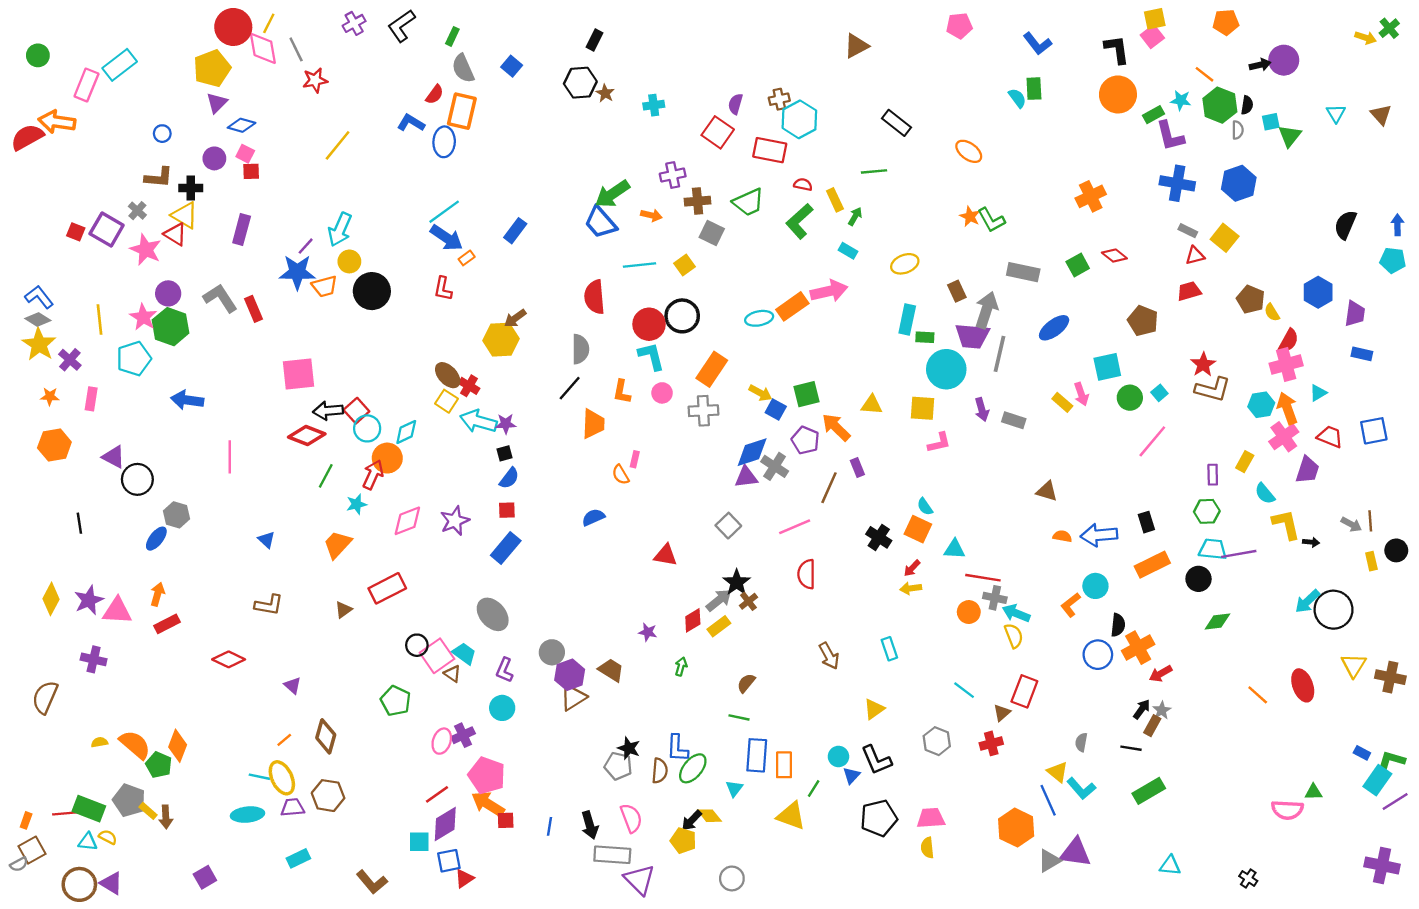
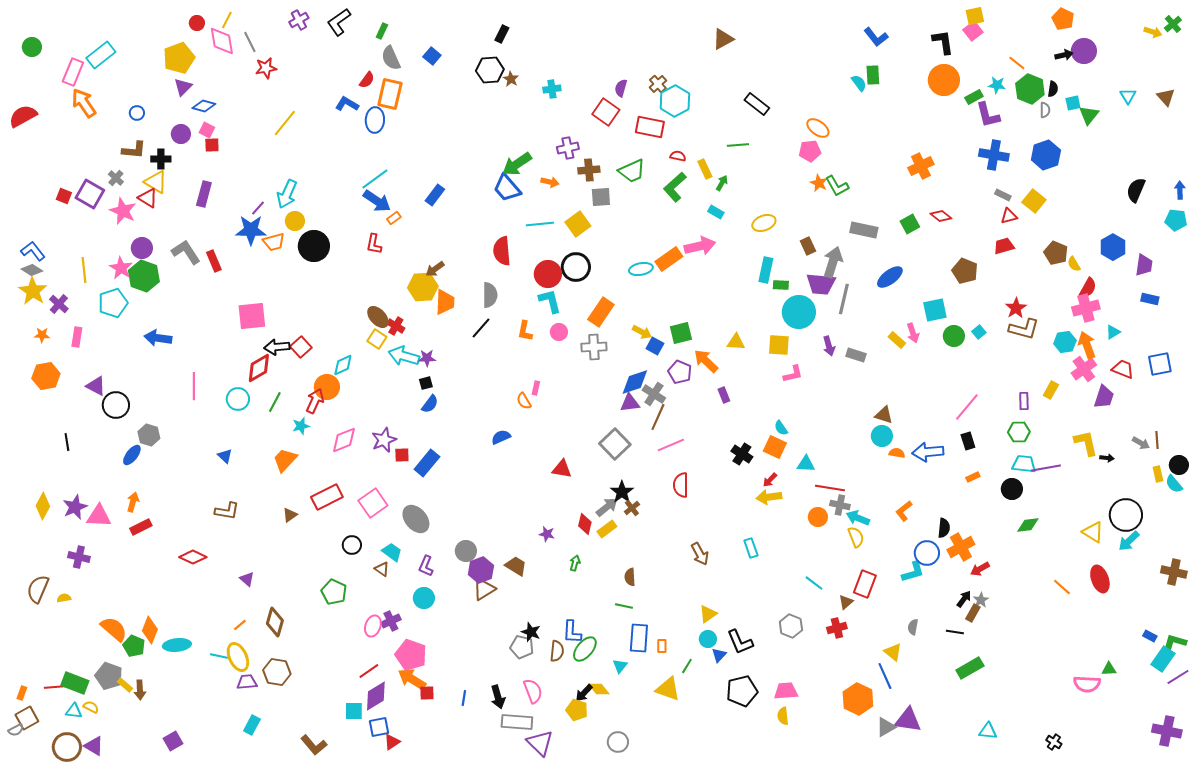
orange pentagon: (1226, 22) -> (1063, 19), moved, turned 30
pink pentagon: (959, 26) -> (810, 151), moved
red circle: (233, 27) -> (197, 23), size x0.5
brown cross: (779, 99) -> (658, 84), turned -30
orange arrow: (57, 122) -> (84, 103), moved, turned 48
gray square: (712, 233) -> (601, 197), turned -30
yellow square: (685, 265) -> (578, 224), size x1.4
orange trapezoid: (593, 424) -> (445, 302), moved
cyan circle: (367, 428) -> (238, 399), moved
red diamond: (307, 436) -> (259, 368), turned -52
pink line: (1152, 441) -> (967, 407), moved
brown line: (829, 488) -> (658, 417), moved
cyan semicircle: (1265, 494) -> (1174, 484), moved
red square: (507, 510) -> (402, 455), moved
gray square: (728, 526) -> (615, 444), size x1.4
orange rectangle: (1152, 565) -> (973, 477), size x0.5
cyan circle: (1095, 586) -> (882, 436), moved
yellow arrow: (911, 588) -> (769, 497), size x1.4
cyan arrow: (1307, 601) -> (1129, 541), moved
red diamond: (693, 620) -> (585, 524), turned -45
pink square: (437, 656) -> (373, 503), moved
yellow triangle: (1354, 665) -> (1093, 532), moved, turned -30
brown semicircle: (746, 683) -> (630, 577), turned -42
yellow triangle: (874, 709) -> (708, 614), moved
yellow semicircle: (99, 742) -> (64, 598), moved
orange rectangle: (784, 765) -> (662, 646), size x0.6
cyan L-shape: (1081, 788) -> (913, 572), moved, turned -65
cyan ellipse: (248, 815) -> (177, 645), moved
cyan rectangle: (298, 858) -> (252, 725), turned -36

